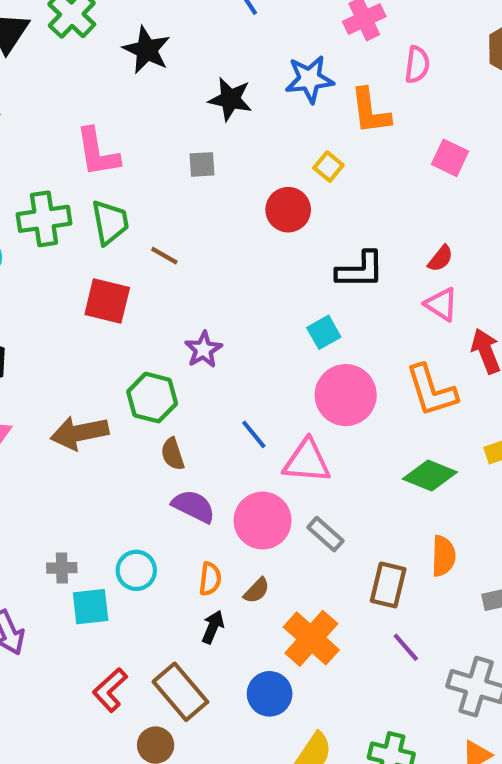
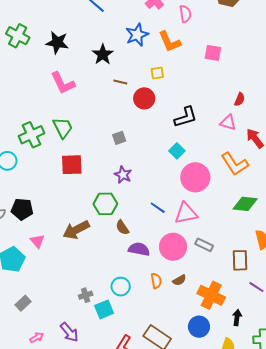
black star: (230, 99) -> (103, 54), turned -30
pink L-shape: (97, 152) -> (63, 83), moved
gray square: (202, 164) -> (119, 138), moved
yellow square: (328, 167) -> (157, 73), turned -32
brown line: (164, 256) -> (120, 82), moved
red semicircle: (440, 258) -> (240, 99), moved
brown semicircle: (257, 590) -> (179, 280), turned 32
black arrow: (213, 627) -> (237, 318), moved

